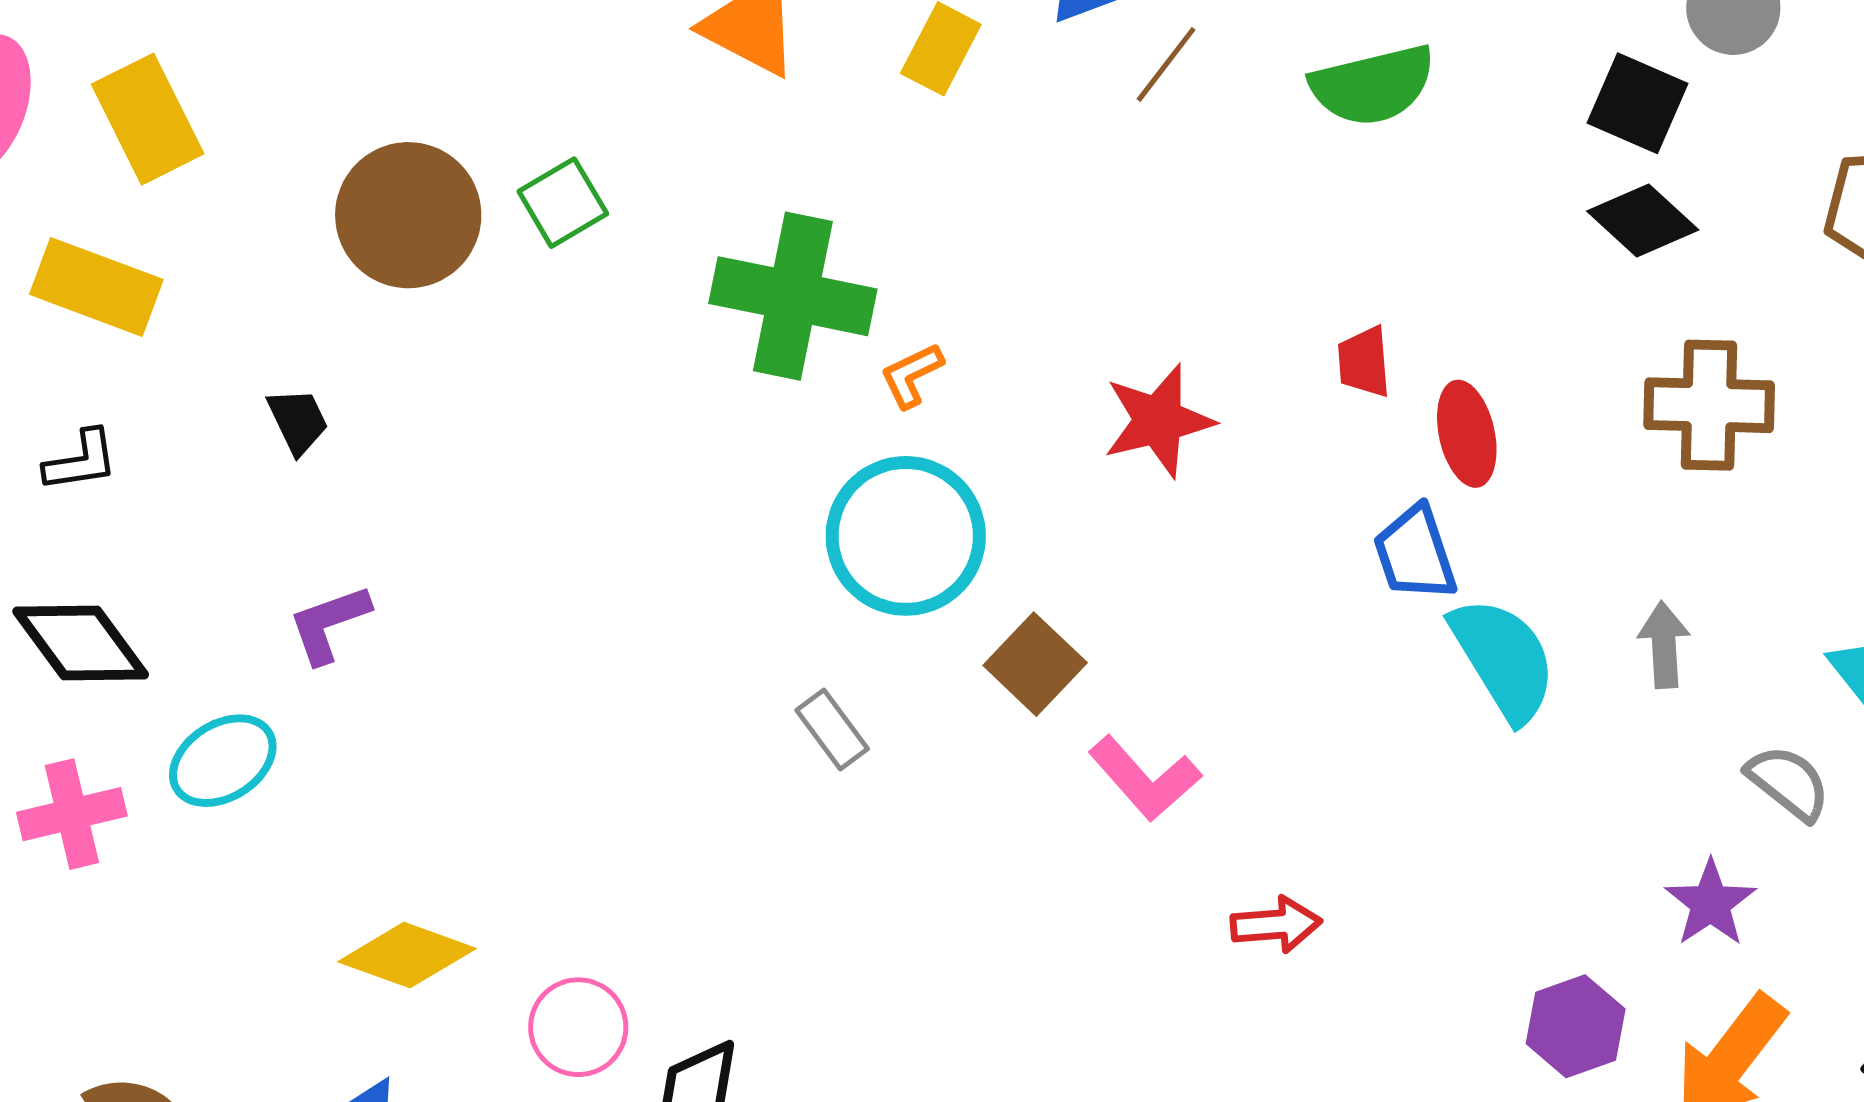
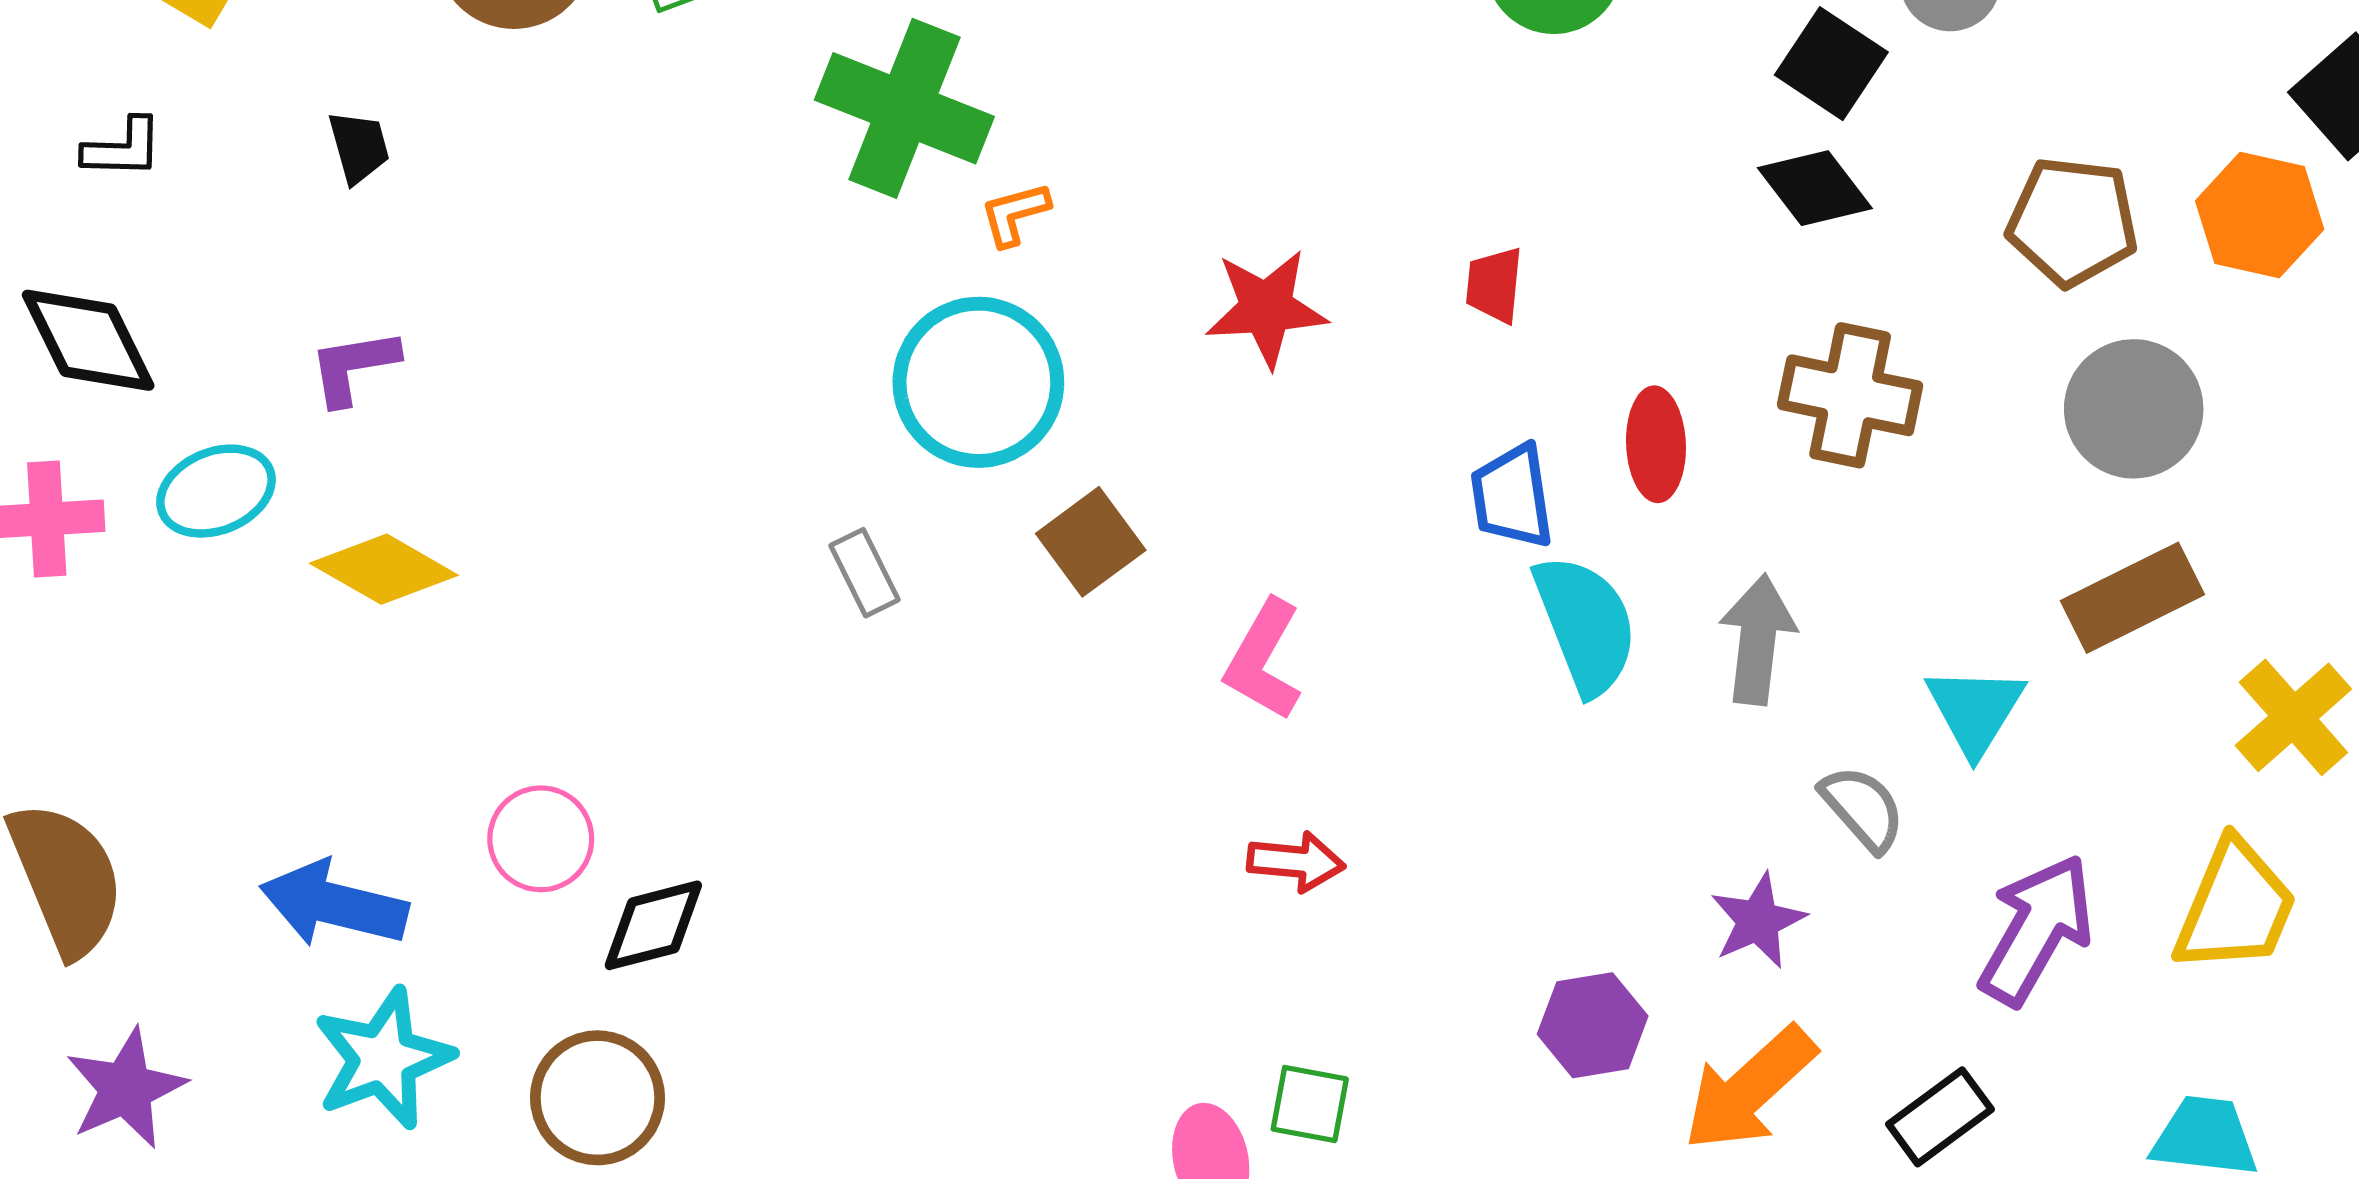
red ellipse: (1467, 434) -> (1656, 444), moved
gray arrow: (1664, 645) -> (1757, 640), size x1.4
pink L-shape: (1145, 778) -> (1264, 660), moved, turned 61
yellow diamond: (407, 955) -> (384, 569), moved

